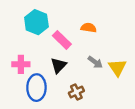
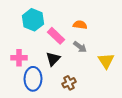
gray arrow: (95, 62) -> (80, 47), moved

